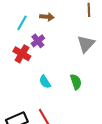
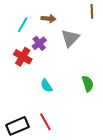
gray triangle: (86, 44) -> (70, 38), moved
green semicircle: (76, 82) -> (88, 84), moved

